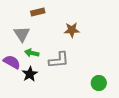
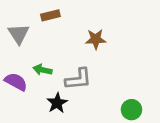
gray triangle: (22, 34) -> (19, 34), moved
black star: (30, 74) -> (57, 103), moved

